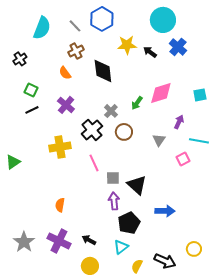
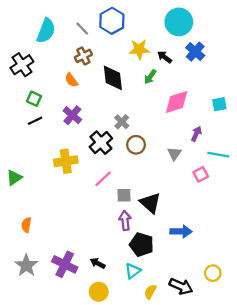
black cross: (20, 59) -> (22, 65), size x1.5
green arrow: (137, 103) -> (150, 77), moved
pink line: (94, 163) -> (103, 179), turned 72
orange semicircle: (60, 205) -> (26, 225), moved
black pentagon: (129, 223) -> (141, 245), turned -30

